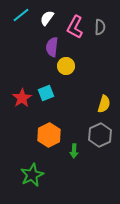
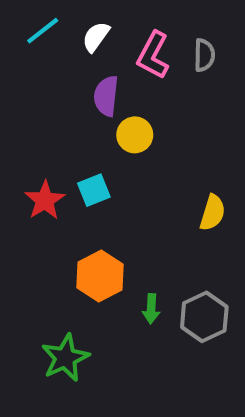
gray hexagon: (100, 135) -> (204, 317), moved

